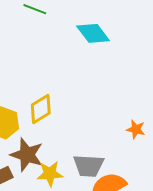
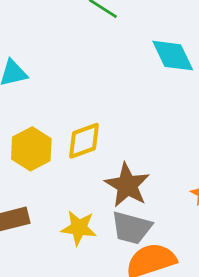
brown star: (27, 155) -> (127, 185), moved

